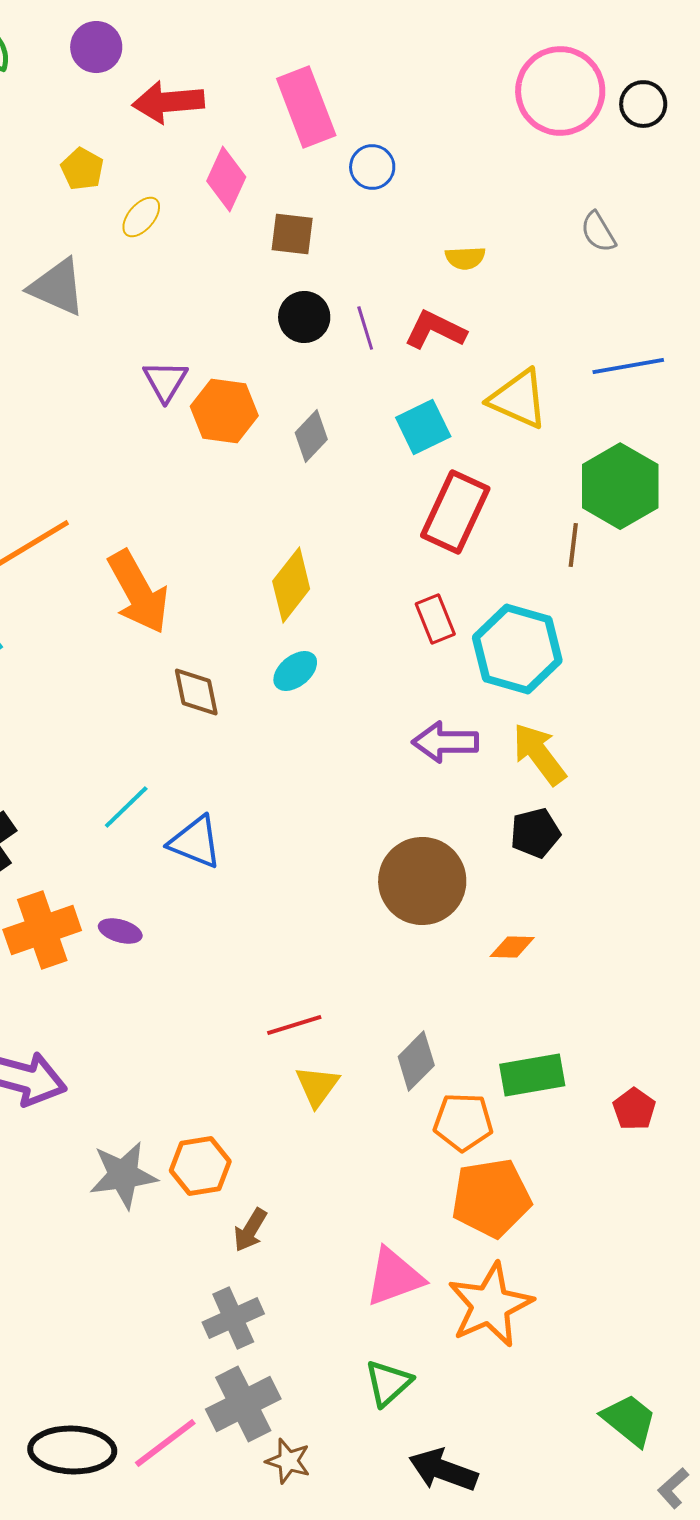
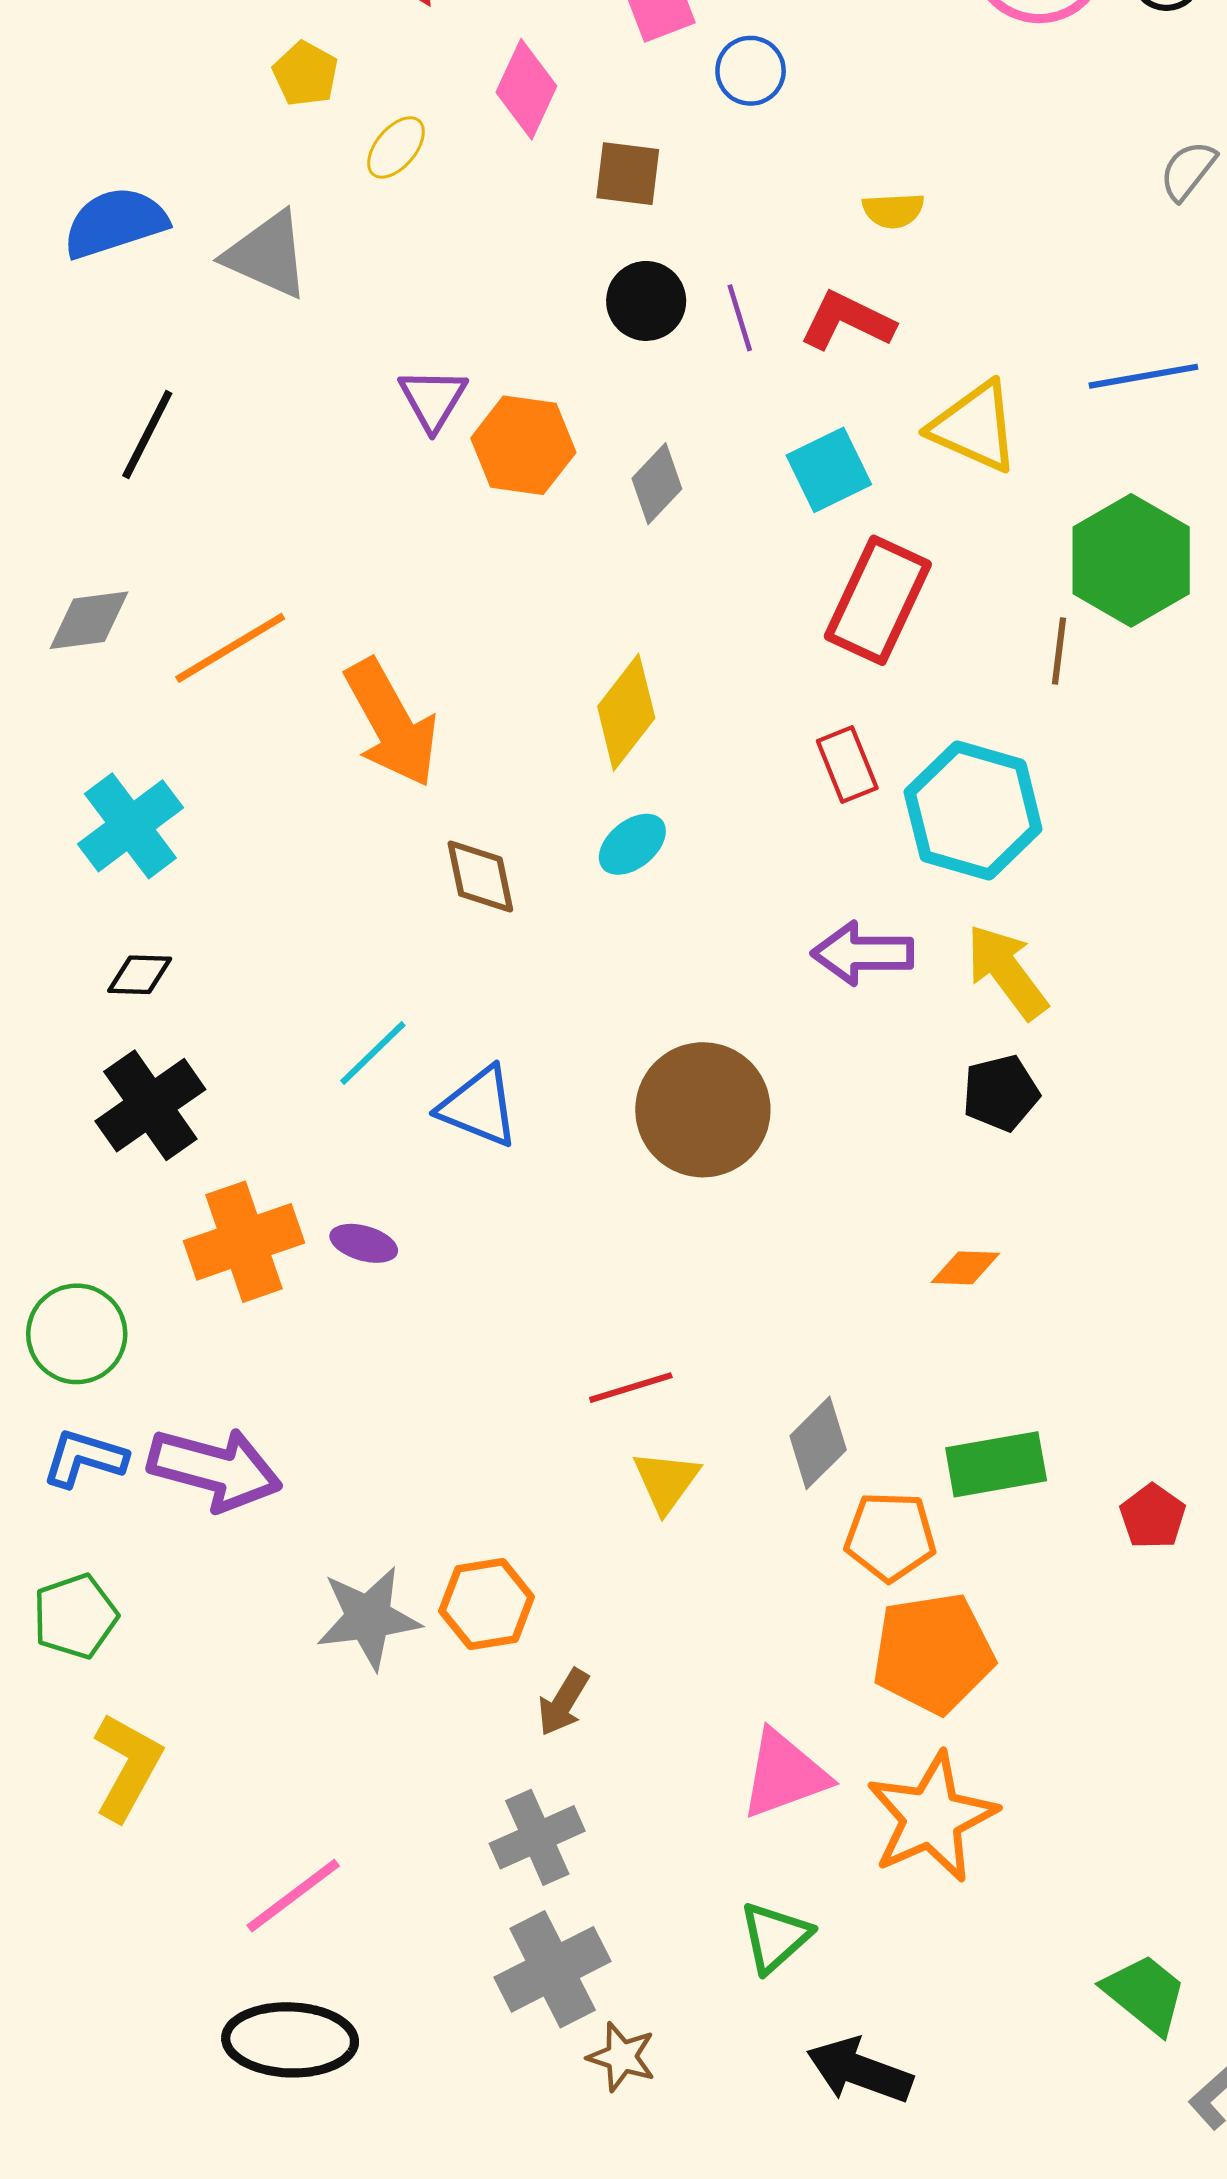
gray semicircle: (598, 232) -> (1188, 171), moved, turned 69
brown circle: (422, 881) -> (703, 1110), moved
pink line: (165, 1443) -> (293, 1896), moved

